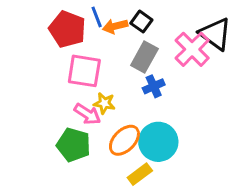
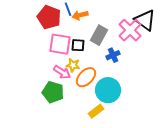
black square: (141, 22) -> (78, 45), moved, turned -32
blue cross: (154, 86) -> (113, 55), moved
orange ellipse: (124, 140) -> (86, 77), moved

